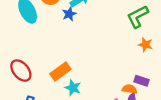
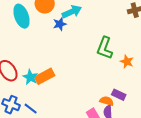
green L-shape: (138, 17) -> (105, 48), moved, turned -50
cyan star: (73, 88) -> (30, 77), moved

